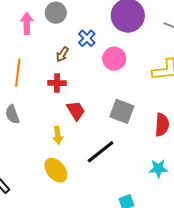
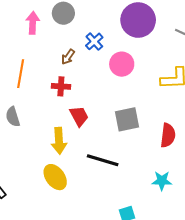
gray square: (122, 111) -> (127, 119), turned -35
yellow arrow: (58, 135) -> (59, 141), size x1.4
black line: (101, 152) -> (103, 160), turned 52

